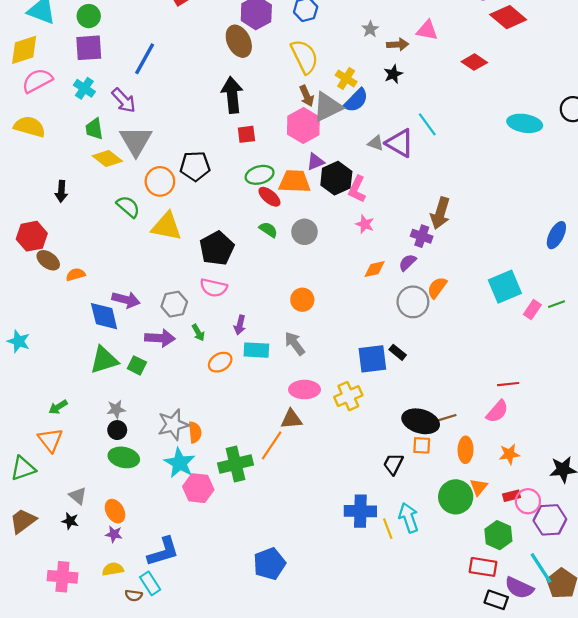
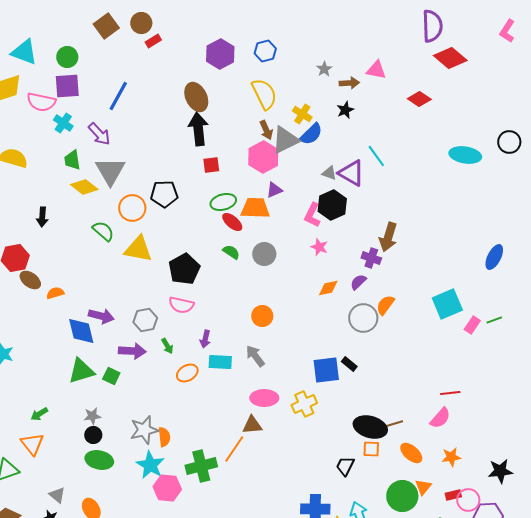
brown ellipse: (239, 41) -> (196, 97), moved
pink semicircle: (37, 81) -> (41, 102), moved, turned -140
black hexagon: (336, 178) -> (332, 205), moved
orange ellipse: (466, 450) -> (411, 453), turned -50

